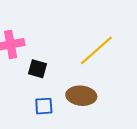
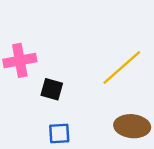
brown ellipse: (81, 96) -> (132, 126), moved

